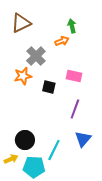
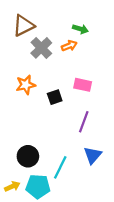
green arrow: (72, 26) -> (80, 29), turned 120
gray cross: (36, 56) -> (41, 48), moved
black square: (49, 87) -> (55, 97), turned -32
yellow arrow: (11, 159) -> (12, 186), moved

